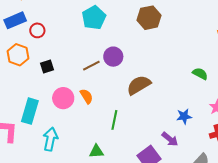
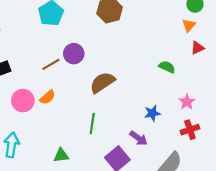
orange semicircle: (86, 96) -> (47, 97), turned 84
green line: (114, 120) -> (92, 124), moved

